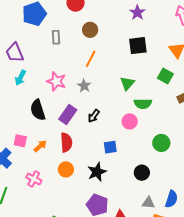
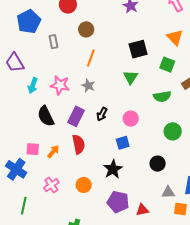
black square: (138, 46) -> (138, 49), moved
cyan arrow: (20, 78) -> (33, 86), moved
green semicircle: (143, 104) -> (162, 96), moved
pink circle: (130, 121) -> (131, 119), moved
orange circle: (66, 169) -> (84, 185), moved
pink cross: (34, 179) -> (51, 185), turned 35

